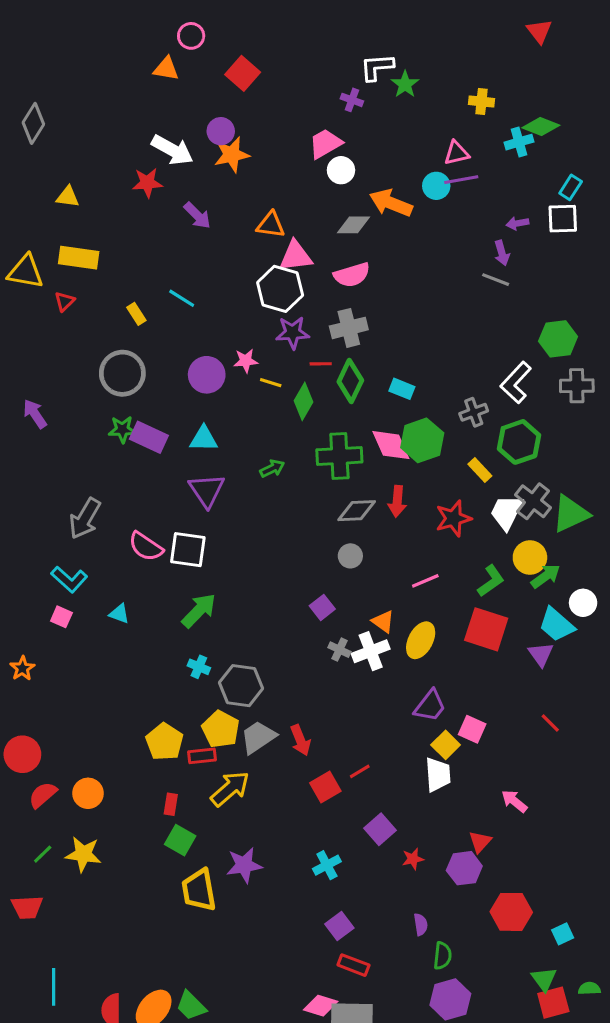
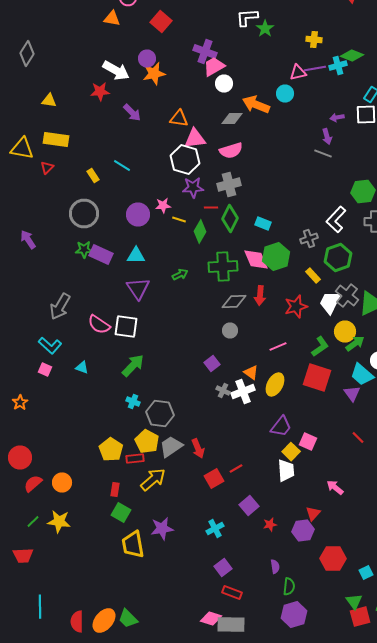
purple cross: (352, 100) -> (205, 52), moved, size x1.6
purple line: (461, 180) -> (315, 68), moved

